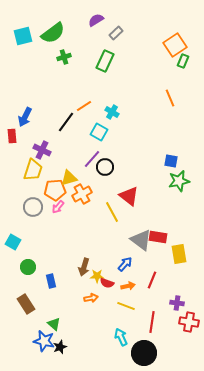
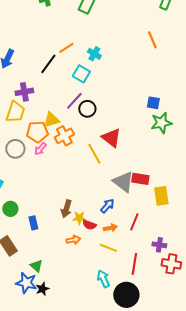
purple cross: (42, 150) -> (24, 92), turned -36

